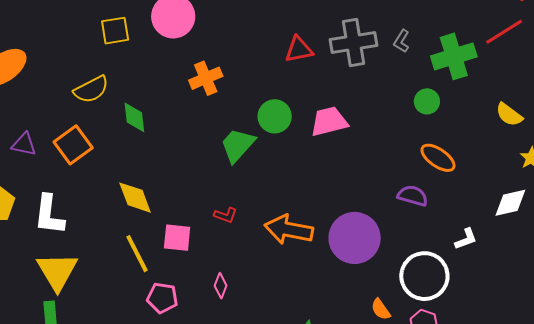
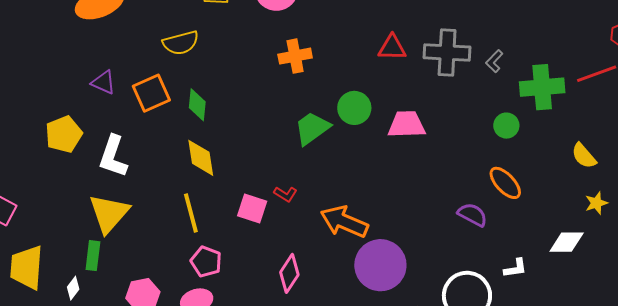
green diamond: (134, 117) -> (197, 105), moved
pink square: (177, 238) -> (252, 209), moved
purple circle: (355, 238) -> (380, 265), moved
pink diamond: (221, 286) -> (289, 273), moved, size x1.5

